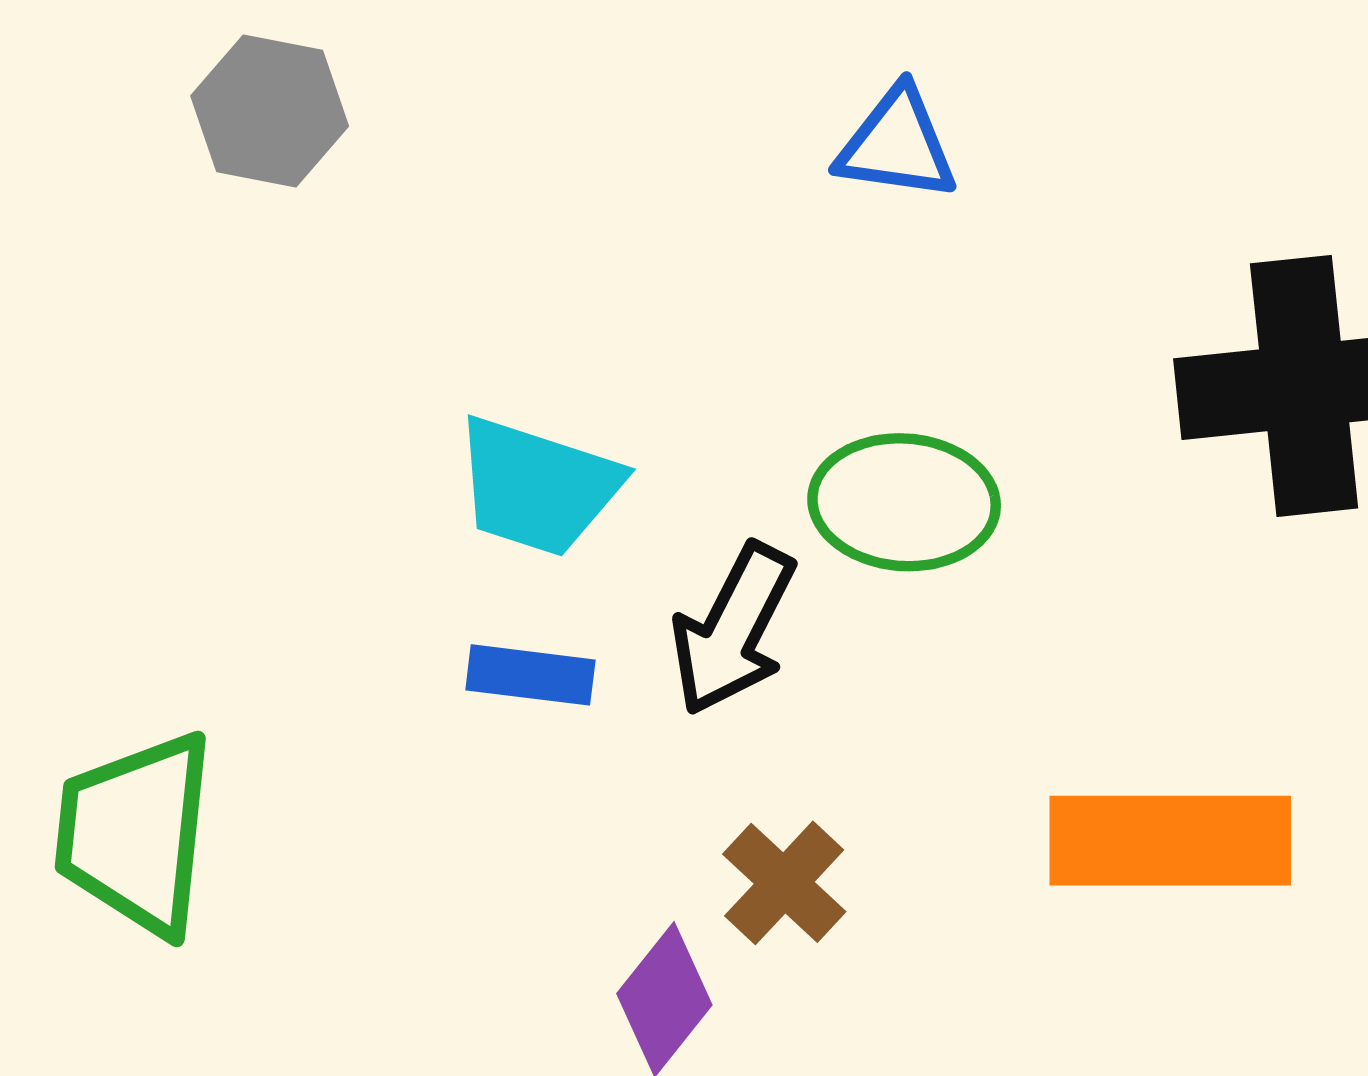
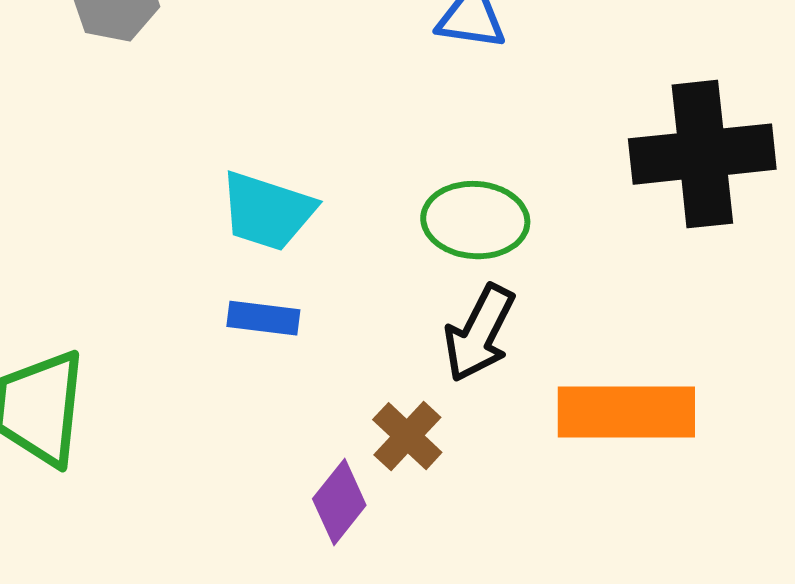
black arrow: (733, 629) -> (479, 333), moved

